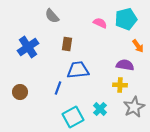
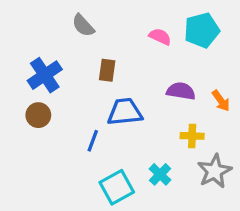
orange arrow: (138, 46) -> (221, 101), moved
purple semicircle: (125, 65) -> (181, 91), moved
brown circle: (20, 92) -> (38, 115), moved

